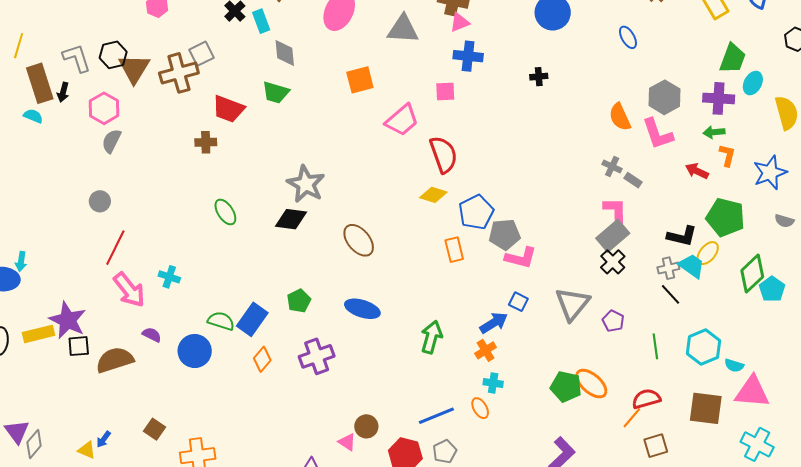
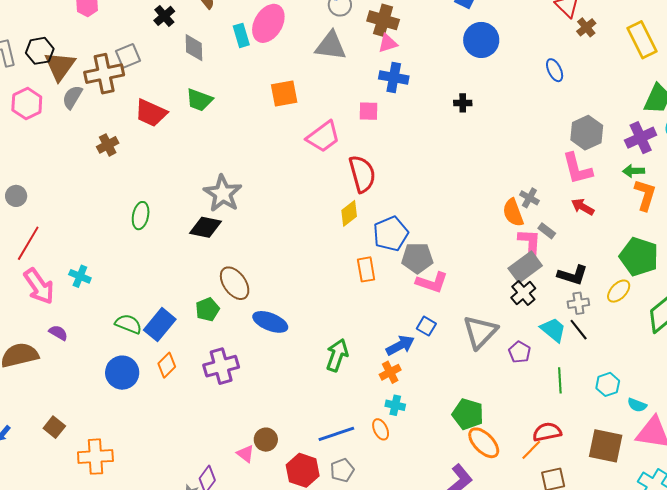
cyan rectangle: (261, 21) -> (241, 35), moved
gray diamond: (285, 53) -> (194, 48), moved
purple cross: (719, 98) -> (641, 138), turned -32
orange semicircle: (620, 117) -> (513, 213), moved
gray semicircle: (112, 141) -> (72, 97), moved
brown cross: (206, 142) -> (108, 145), moved, turned -30
orange L-shape: (727, 155) -> (645, 195), size x1.4
red arrow: (697, 171) -> (583, 207), moved
gray rectangle: (633, 180) -> (547, 231), moved
yellow diamond: (433, 195) -> (349, 213), turned -60
green ellipse: (225, 212) -> (141, 216), turned 40
black L-shape: (682, 236) -> (573, 275), moved
brown ellipse: (359, 240) -> (235, 283), moved
cyan trapezoid: (692, 266) -> (553, 330), moved
cyan hexagon: (703, 347) -> (608, 384), size x0.7
blue circle: (195, 351) -> (122, 373), moved
orange ellipse: (591, 384) -> (484, 443), moved

